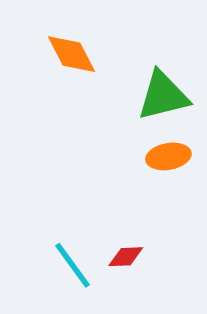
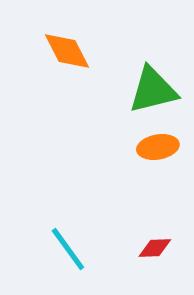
red diamond: (126, 257) -> (155, 248), moved

